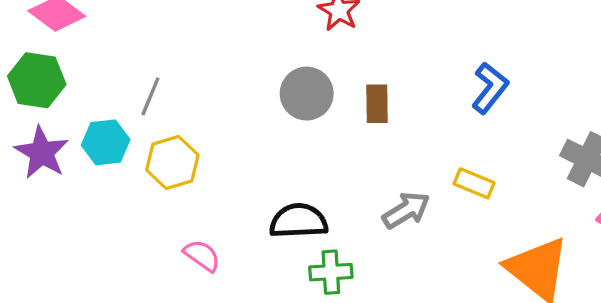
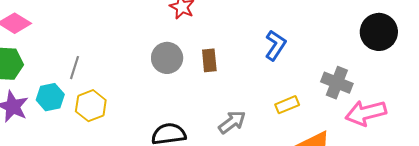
yellow rectangle: (474, 183) -> (287, 105), moved, turned -40

